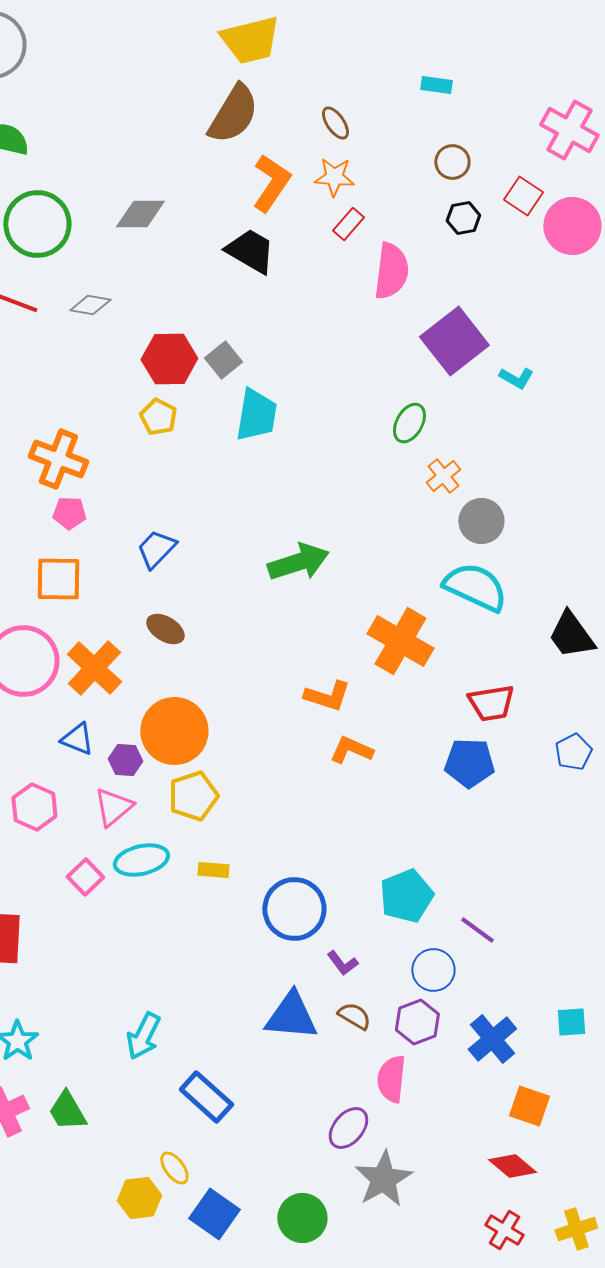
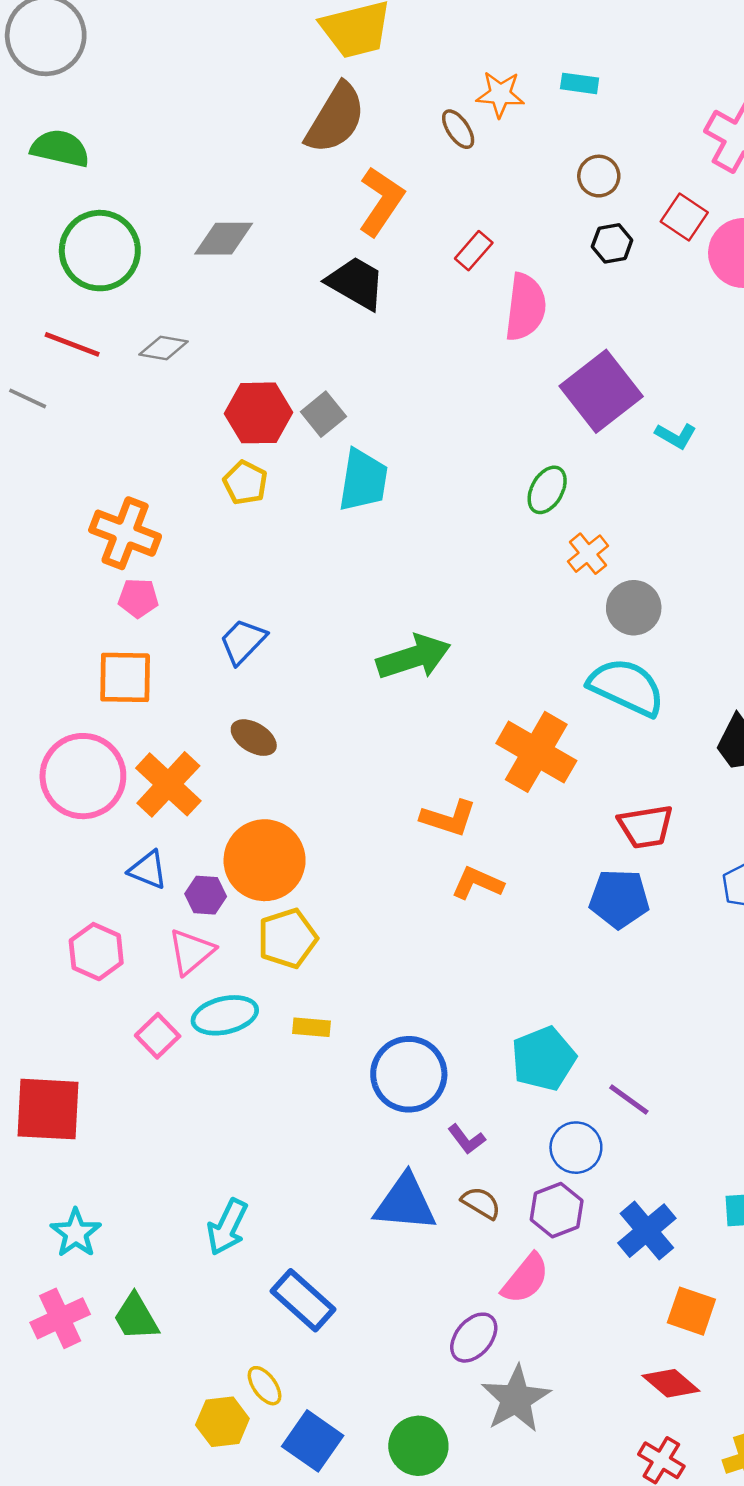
orange star: (334, 177) -> (500, 94), moved
pink semicircle: (391, 1079) -> (525, 1279), turned -147

